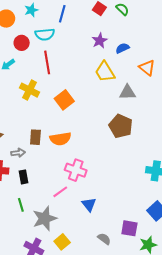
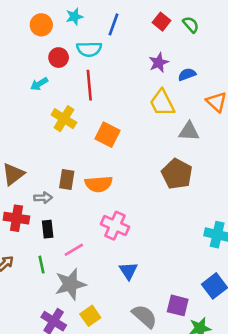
orange square: (64, 100) -> (107, 135), turned -30
pink line: (60, 192) -> (74, 250), moved
gray semicircle: (104, 239) -> (144, 316), size x1.5

